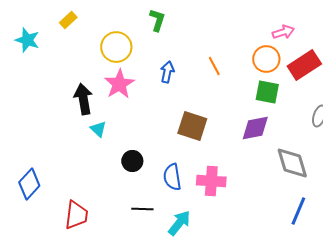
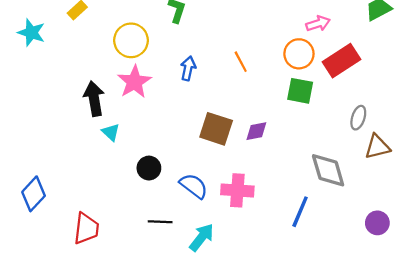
purple diamond: (255, 128) -> (256, 131), moved, size x0.7
blue semicircle: (172, 177) -> (194, 186), turned 136
blue line: (298, 211) -> (300, 212), moved

